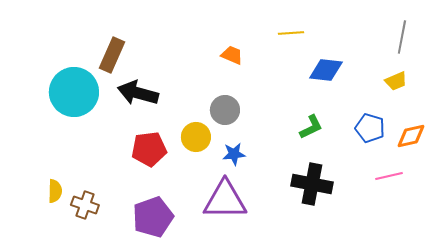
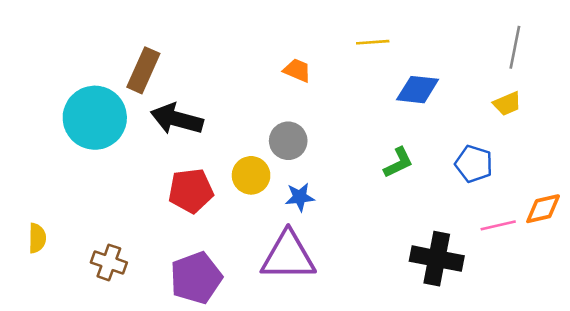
orange diamond: (411, 136) -> (543, 209), moved
black cross: (312, 184) -> (437, 259), moved
yellow semicircle: (55, 191) -> (37, 238), moved

